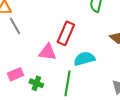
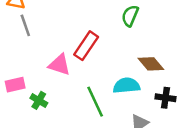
cyan semicircle: (84, 59) -> (126, 86), moved
green line: (68, 83) -> (95, 102), moved, turned -45

